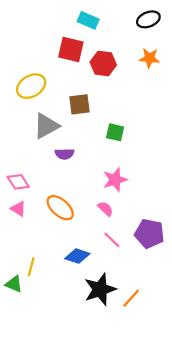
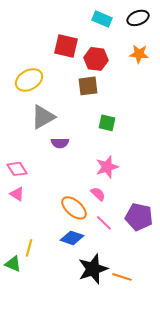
cyan rectangle: (88, 20) -> (102, 19), moved
brown square: (80, 104) -> (88, 86), moved
orange ellipse: (60, 208) -> (74, 208), moved
orange line: (131, 298) -> (122, 277), turned 66

